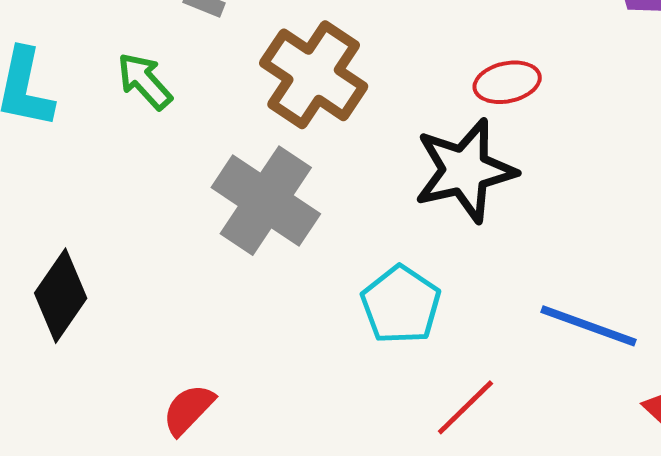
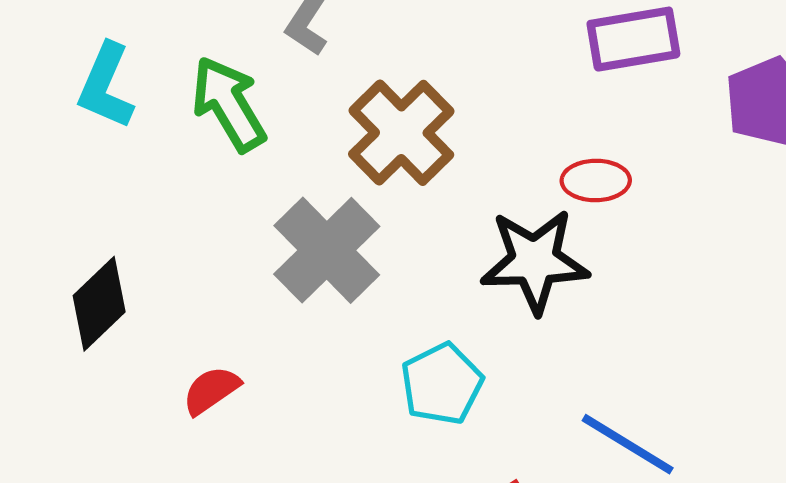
green arrow: (145, 81) -> (229, 104), size x1.5
red semicircle: (188, 409) -> (211, 390), moved

